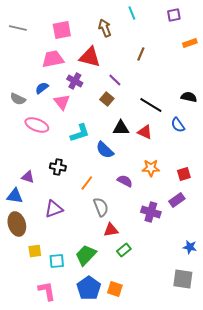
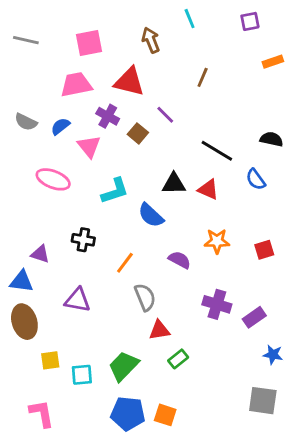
gray semicircle: (18, 99) -> (26, 122), moved
brown square: (107, 99) -> (138, 133), moved
purple rectangle: (177, 200) -> (254, 317), moved
purple triangle: (54, 209) -> (78, 300), turned 30
blue pentagon: (89, 288) -> (128, 414), turned -30
pink L-shape: (47, 291) -> (42, 414), moved

